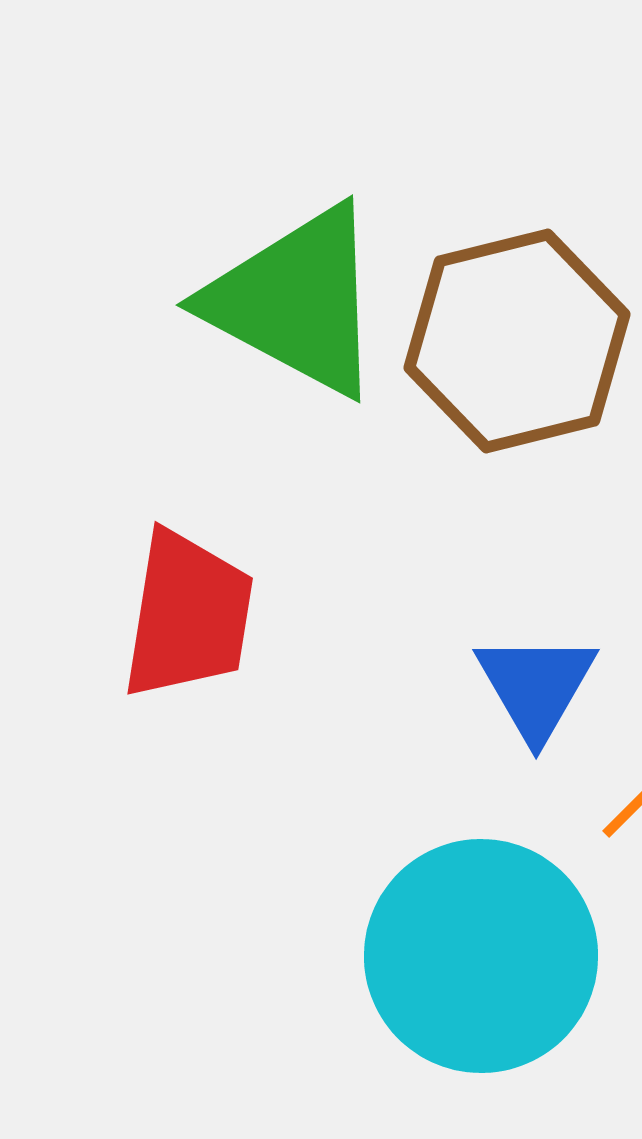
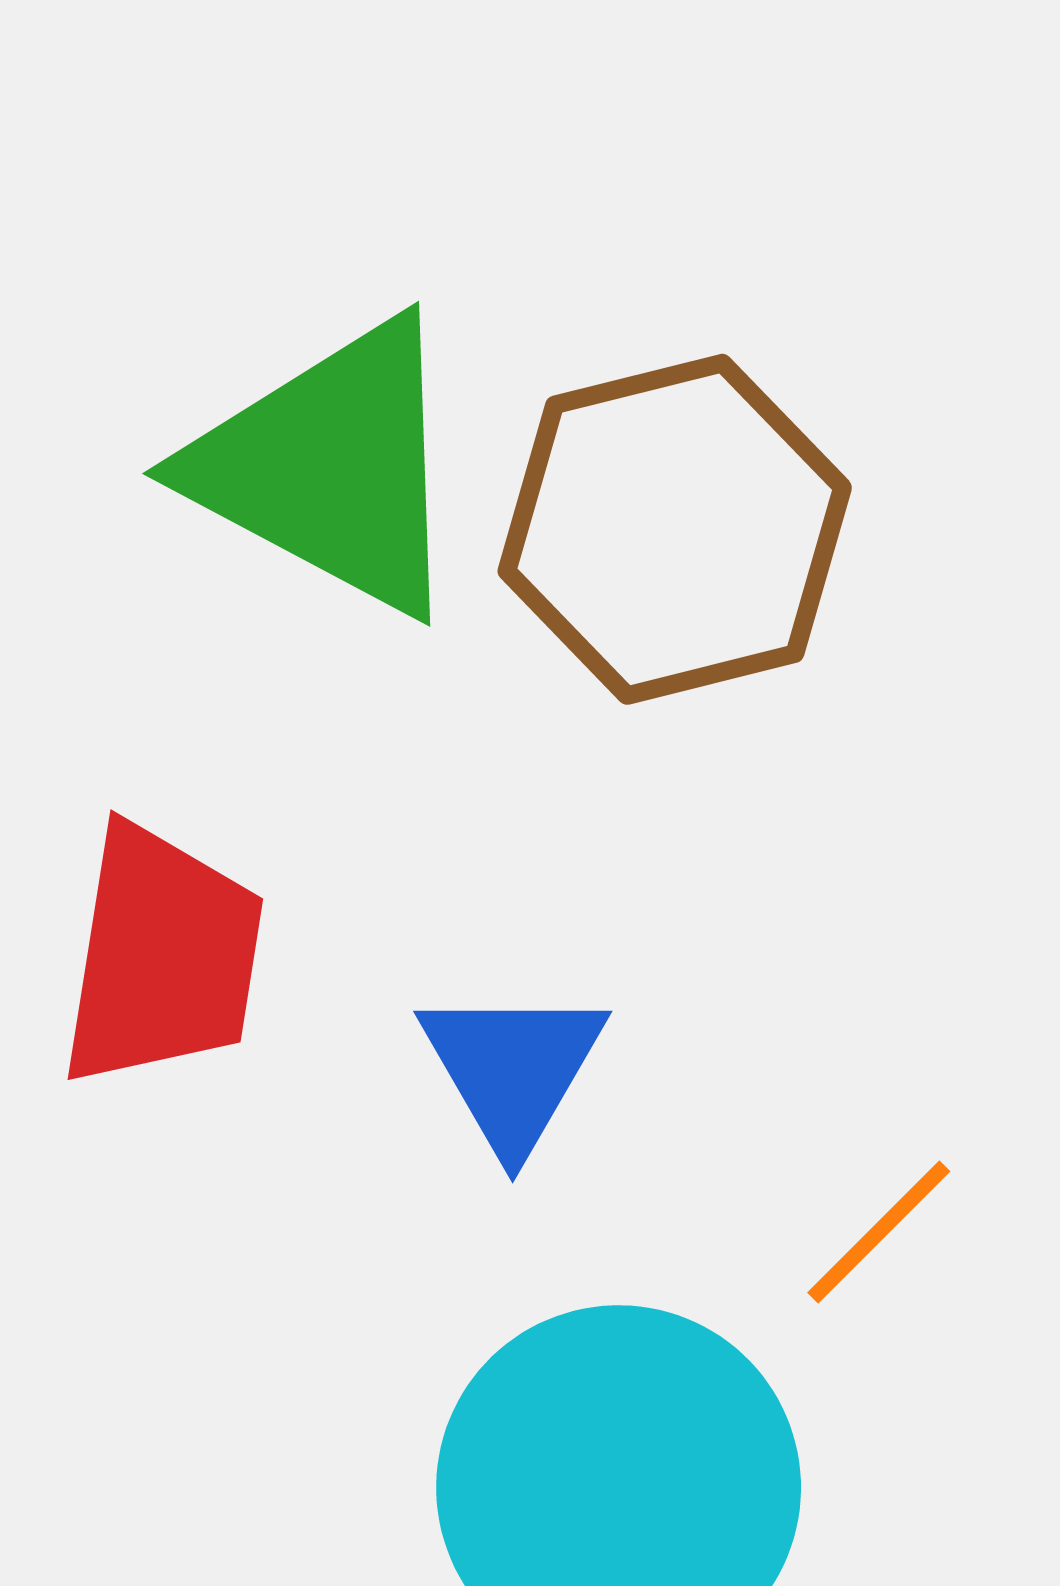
blue triangle: (536, 686) -> (513, 1068), moved

